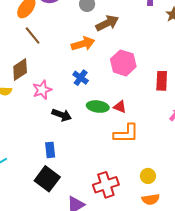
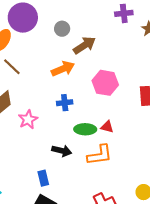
blue cross: (81, 78) -> (65, 103), turned -35
black arrow: (62, 115) -> (62, 151), moved
orange L-shape: (126, 134) -> (100, 155), moved

